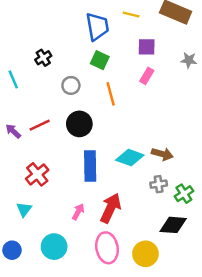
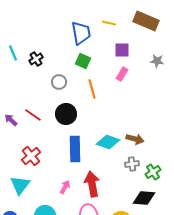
cyan line: (13, 79) -> (13, 53), moved
red line: (40, 125) -> (33, 115), turned 60
red arrow: (111, 208) -> (92, 184), turned -35
cyan triangle: (24, 209) -> (20, 185), size x1.5

